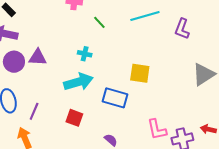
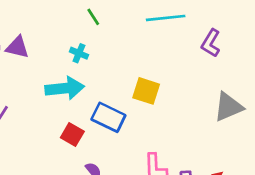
green line: (99, 22) -> (93, 17), moved
red square: (74, 118) -> (72, 135), moved

